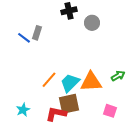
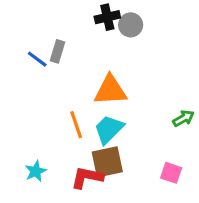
gray circle: (92, 23) -> (131, 25), moved
orange line: (49, 80) -> (76, 125), turned -60
orange triangle: (91, 82) -> (110, 90), moved

